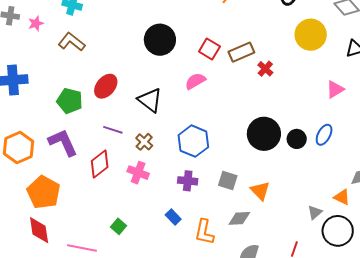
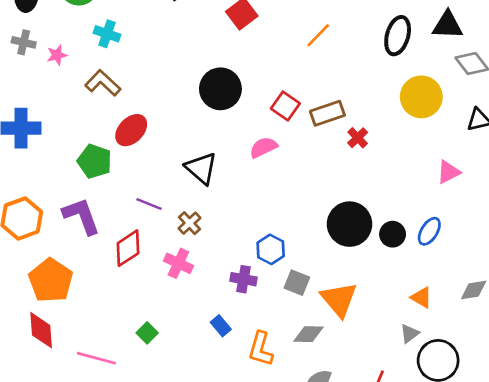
red ellipse: (106, 86) -> (131, 130), moved
blue hexagon: (193, 141) -> (271, 249), moved, size x0.7
orange triangle: (260, 191) -> (339, 299), size x1.4
orange triangle: (342, 197) -> (421, 297), moved

